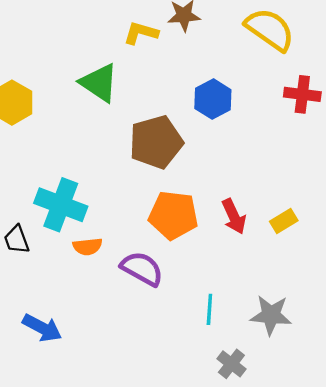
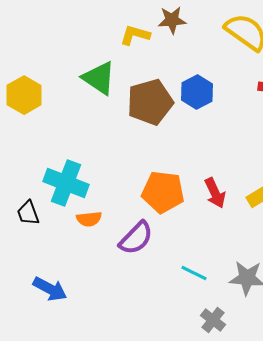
brown pentagon: (156, 142) -> (150, 102), moved
purple semicircle: (142, 269) -> (136, 238), turned 105
cyan line: (209, 309) -> (194, 273), turned -68

